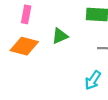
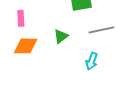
green triangle: (60, 36) -> (61, 36), moved

